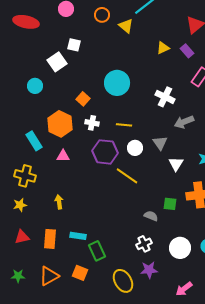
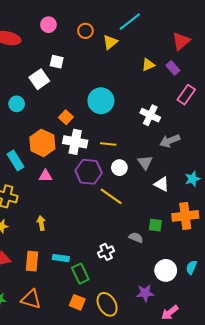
yellow triangle: (126, 26) -> (110, 42), turned 42
white cross: (92, 123) -> (75, 142), size x1.6
white triangle: (176, 164) -> (162, 184), turned -35
white cross: (144, 244) -> (106, 252), moved
purple star: (149, 270) -> (145, 293), moved
orange square: (80, 273) -> (77, 302), moved
orange triangle: (49, 276) -> (31, 299), turned 45

